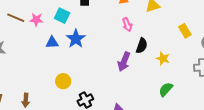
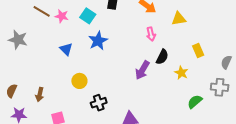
yellow rectangle: (185, 31) -> (198, 51), moved
blue triangle: (52, 42) -> (66, 49), moved, turned 40
green semicircle: (166, 89) -> (195, 102), moved

